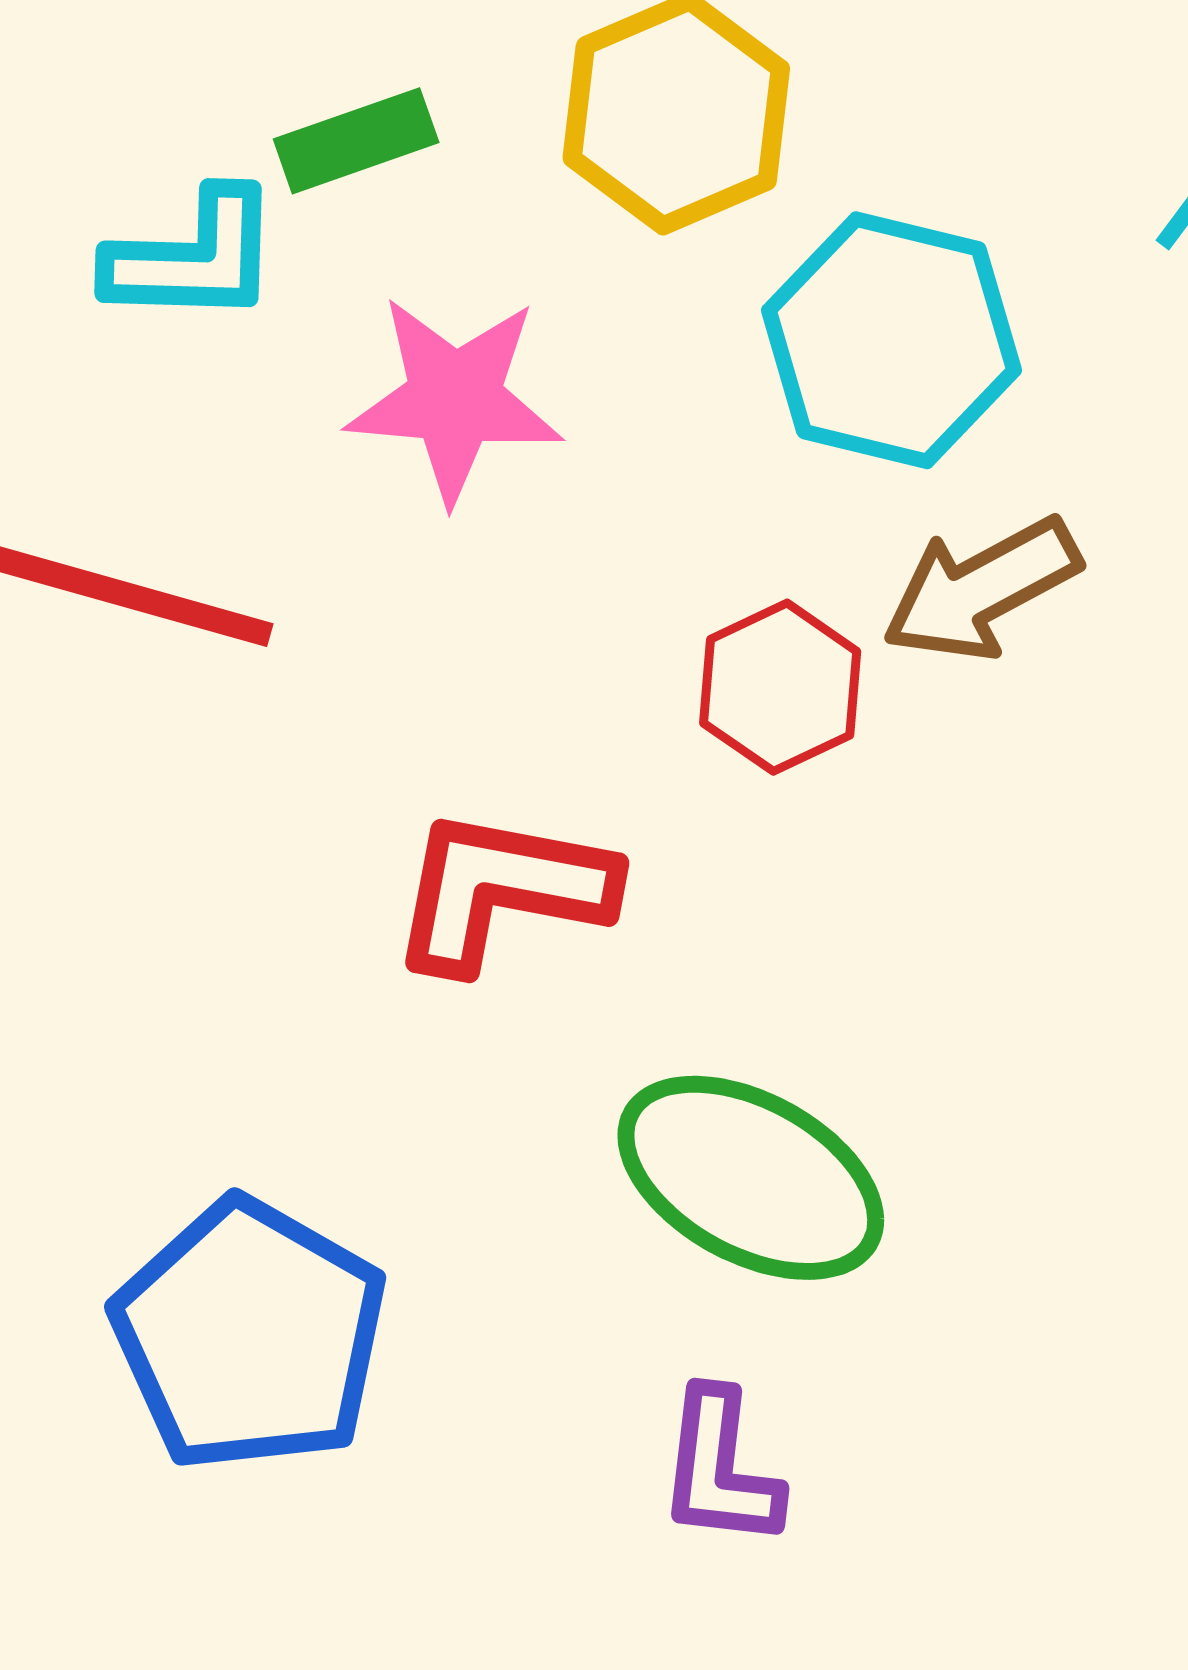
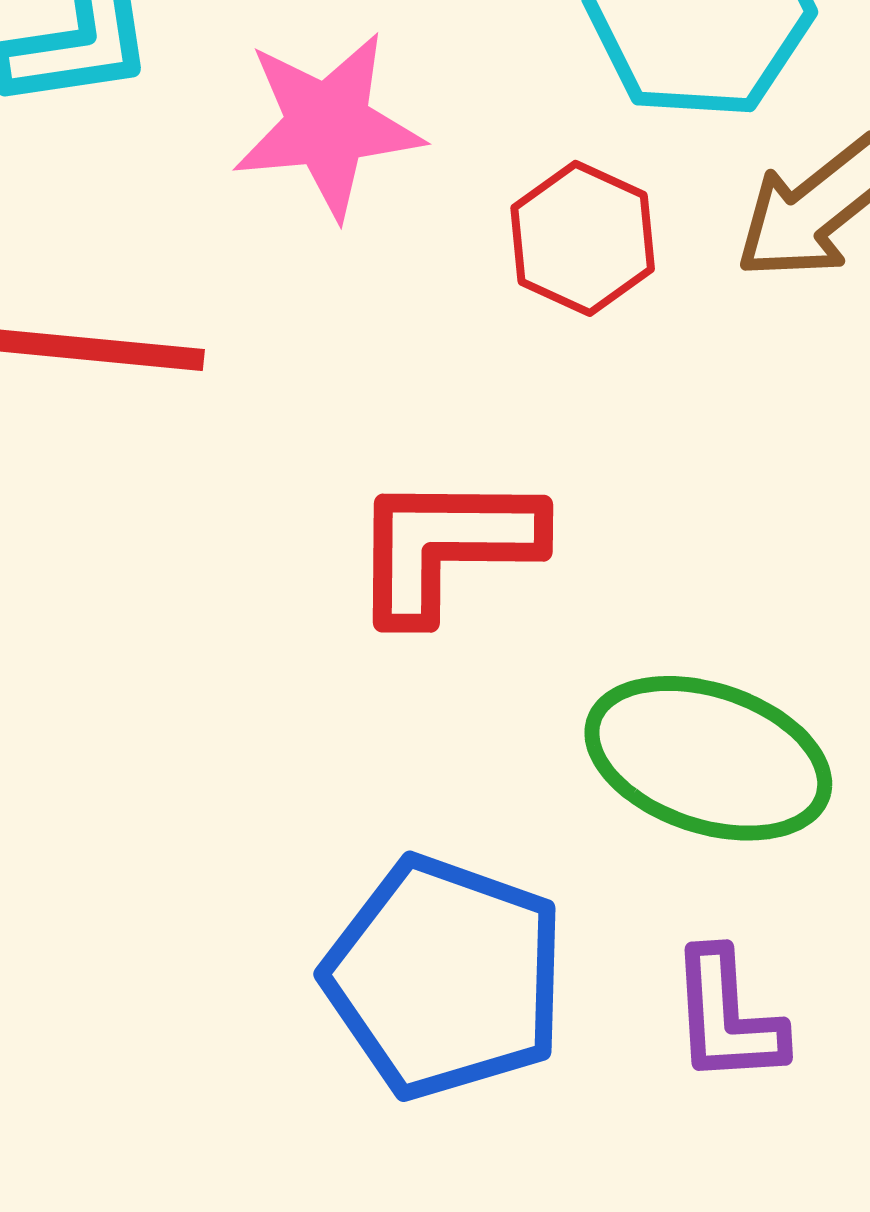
red hexagon: (780, 687) -> (583, 238), moved
blue pentagon: (250, 1335) -> (445, 977), moved

